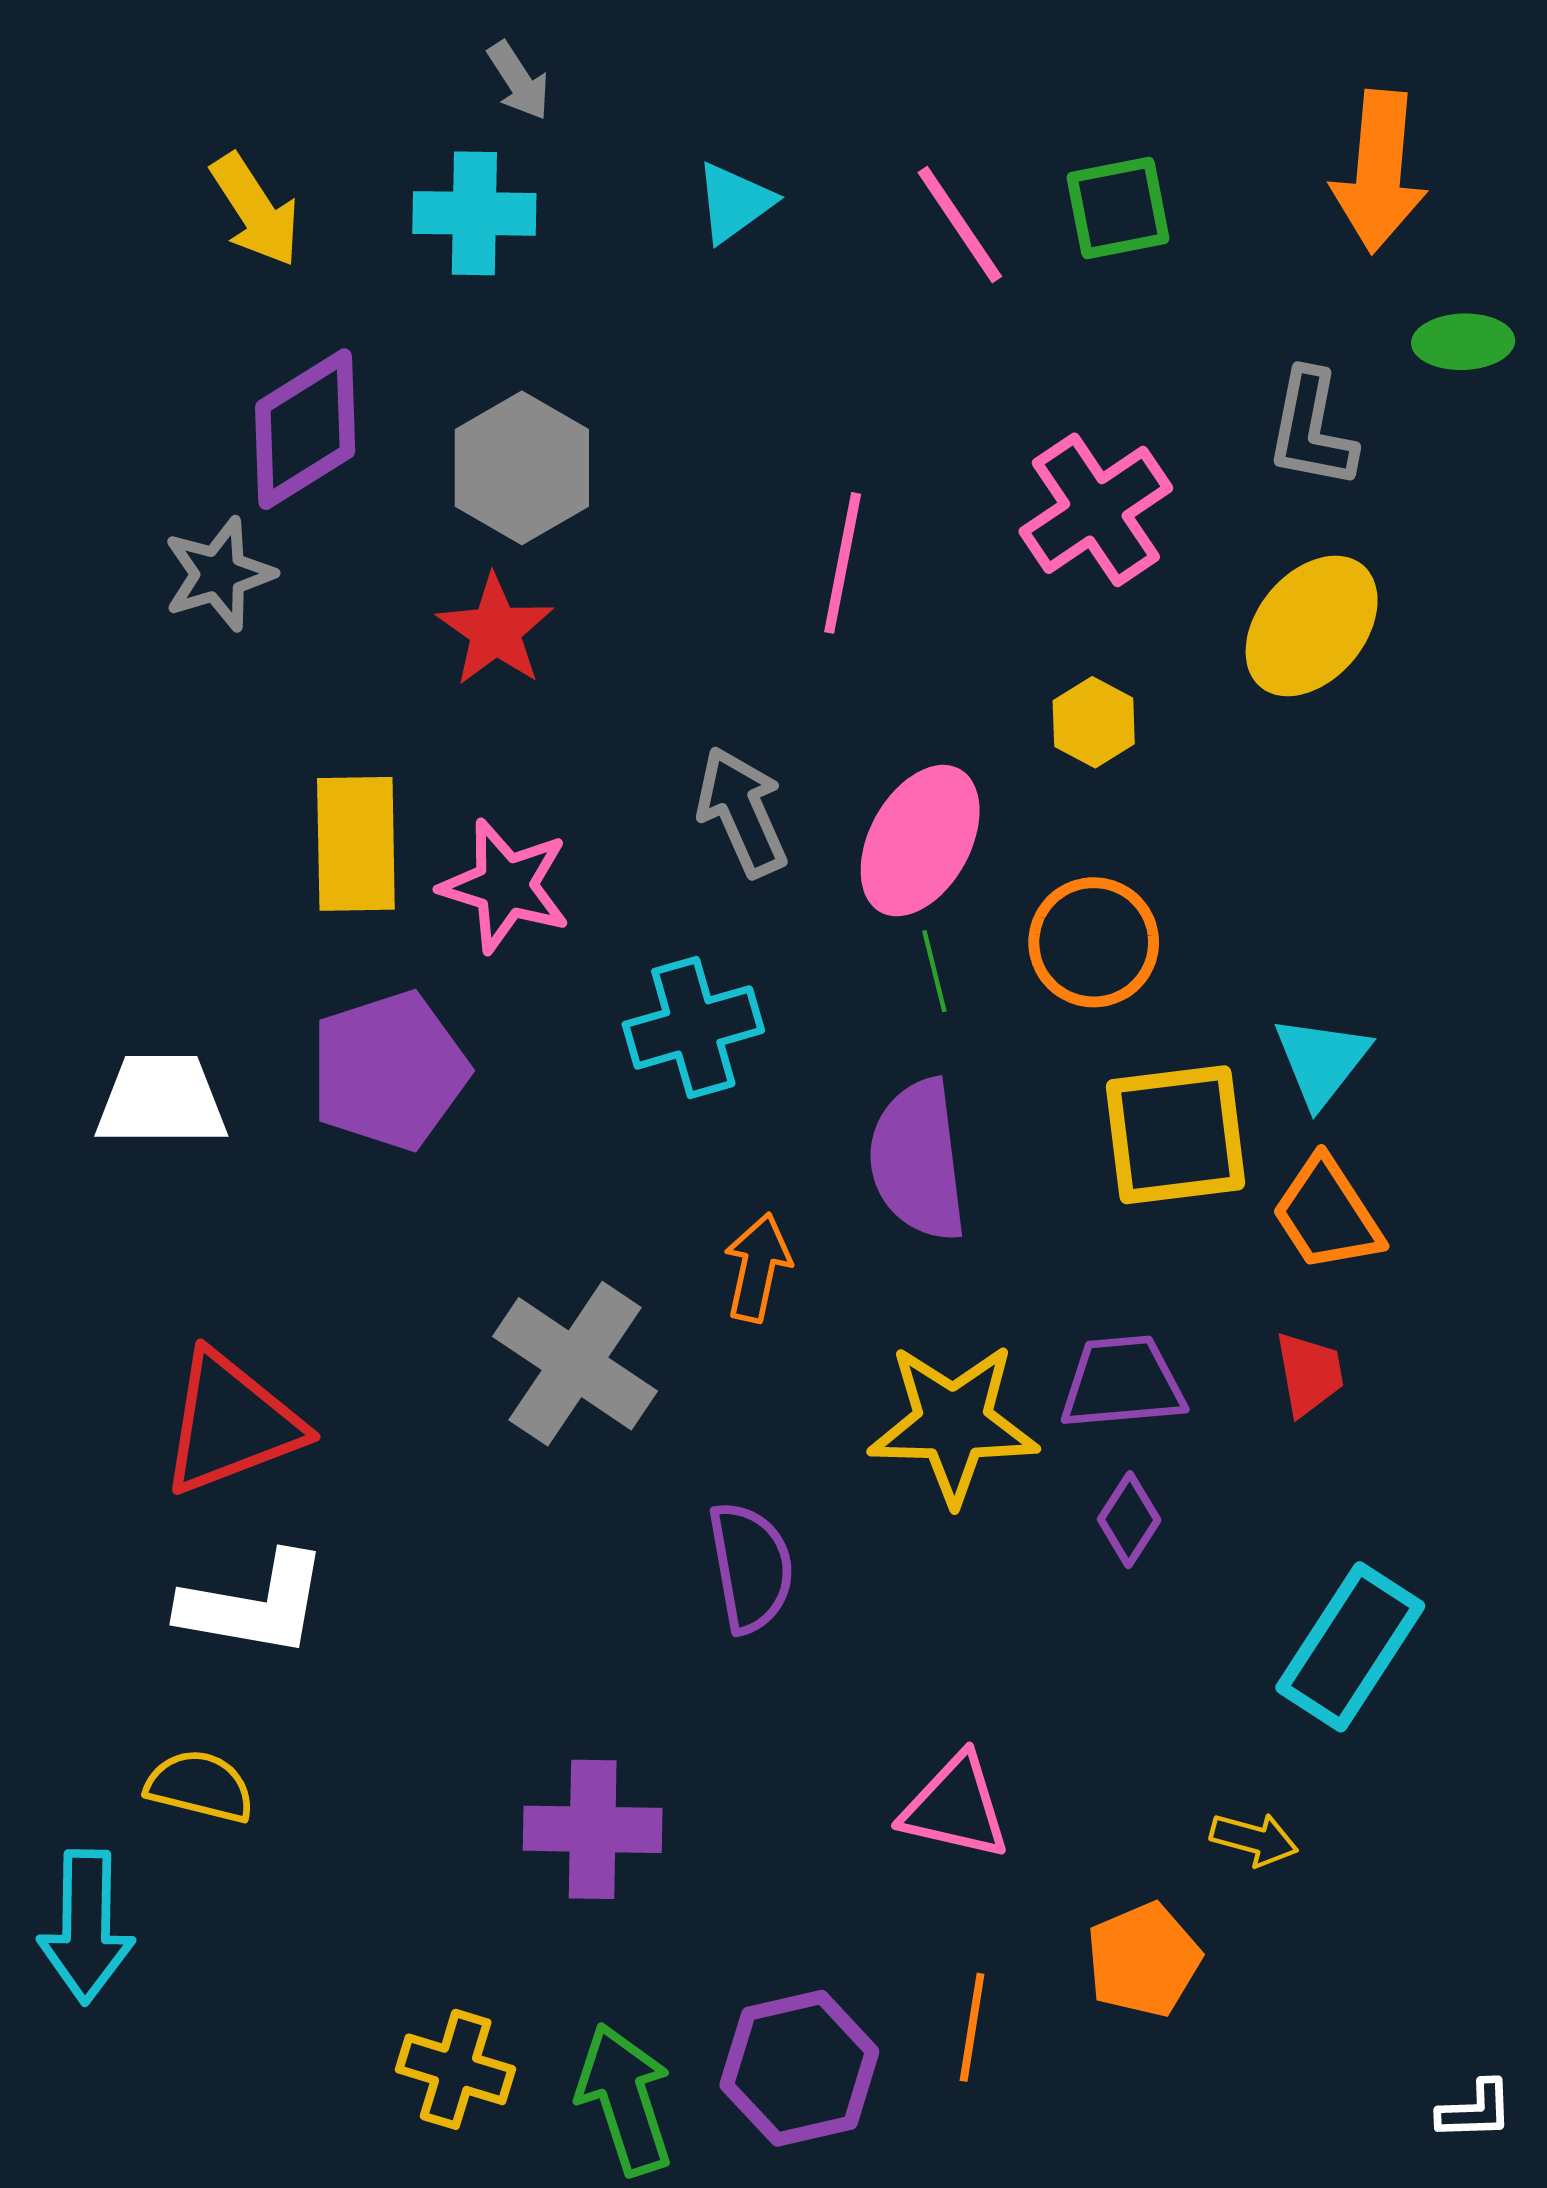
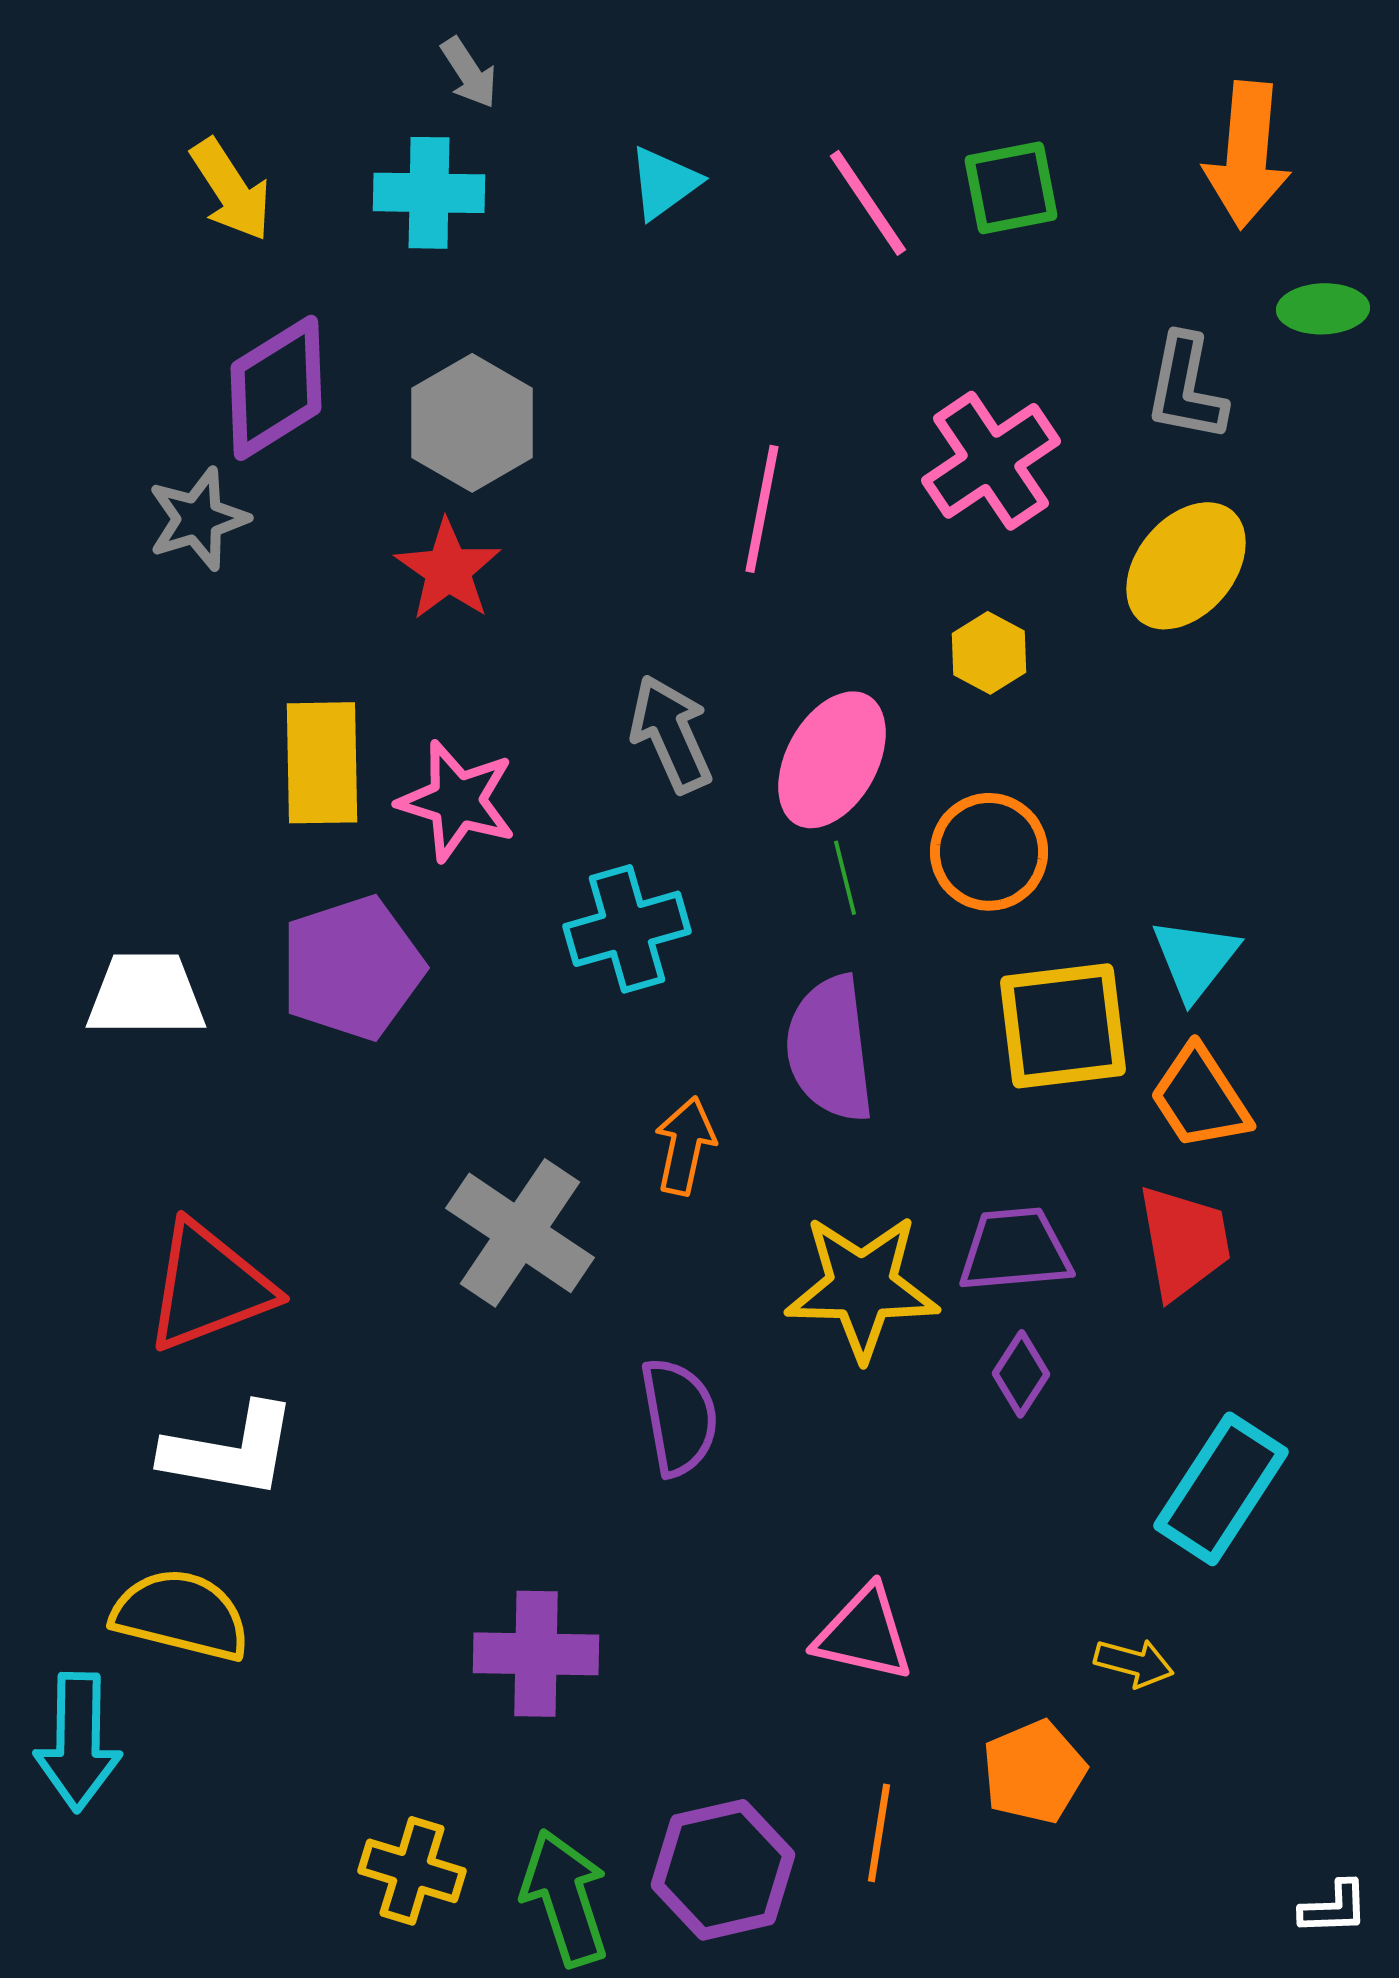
red trapezoid: (1309, 1374) -> (1184, 1242), size x1.5
yellow semicircle: (200, 1786) -> (181, 1615), size x1.4

